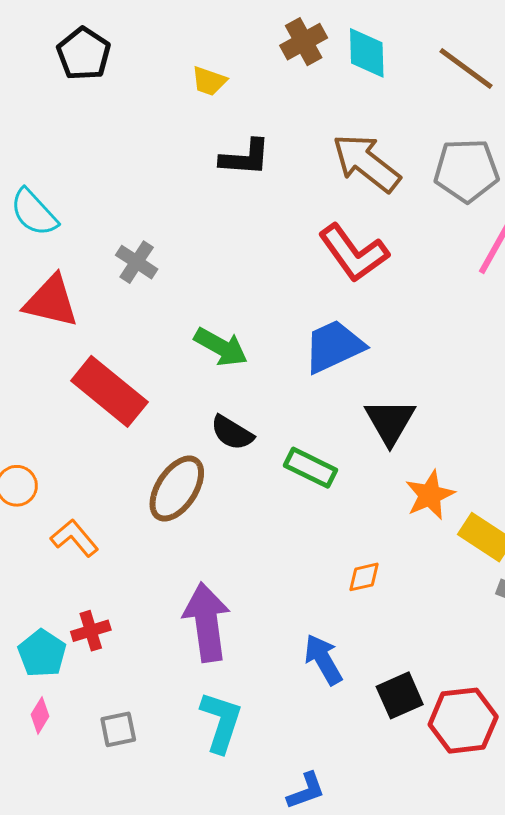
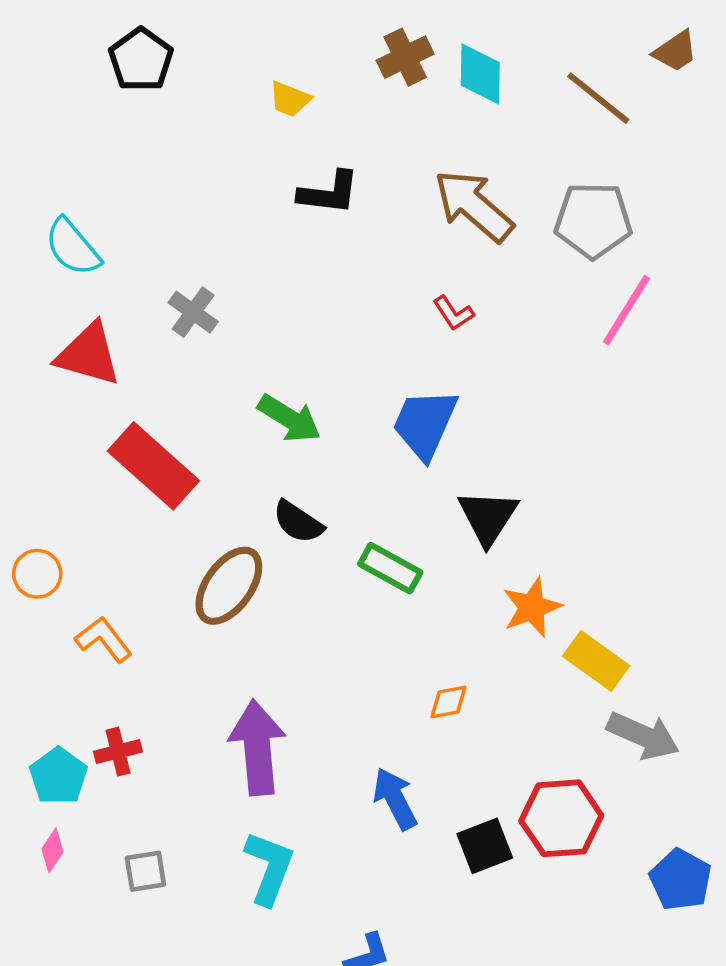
red L-shape: (354, 253) -> (454, 313), size x0.5
blue trapezoid: (334, 346) -> (425, 424), turned -44
red hexagon: (463, 721) -> (561, 818), moved

